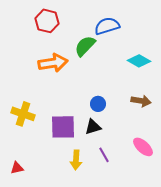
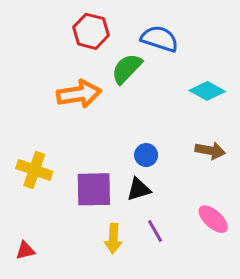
red hexagon: (47, 21) -> (91, 31), moved
blue semicircle: (107, 26) -> (160, 39), turned 35

